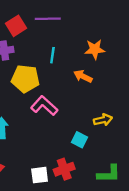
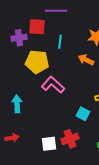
red square: (16, 26) -> (37, 27), moved, turned 36

